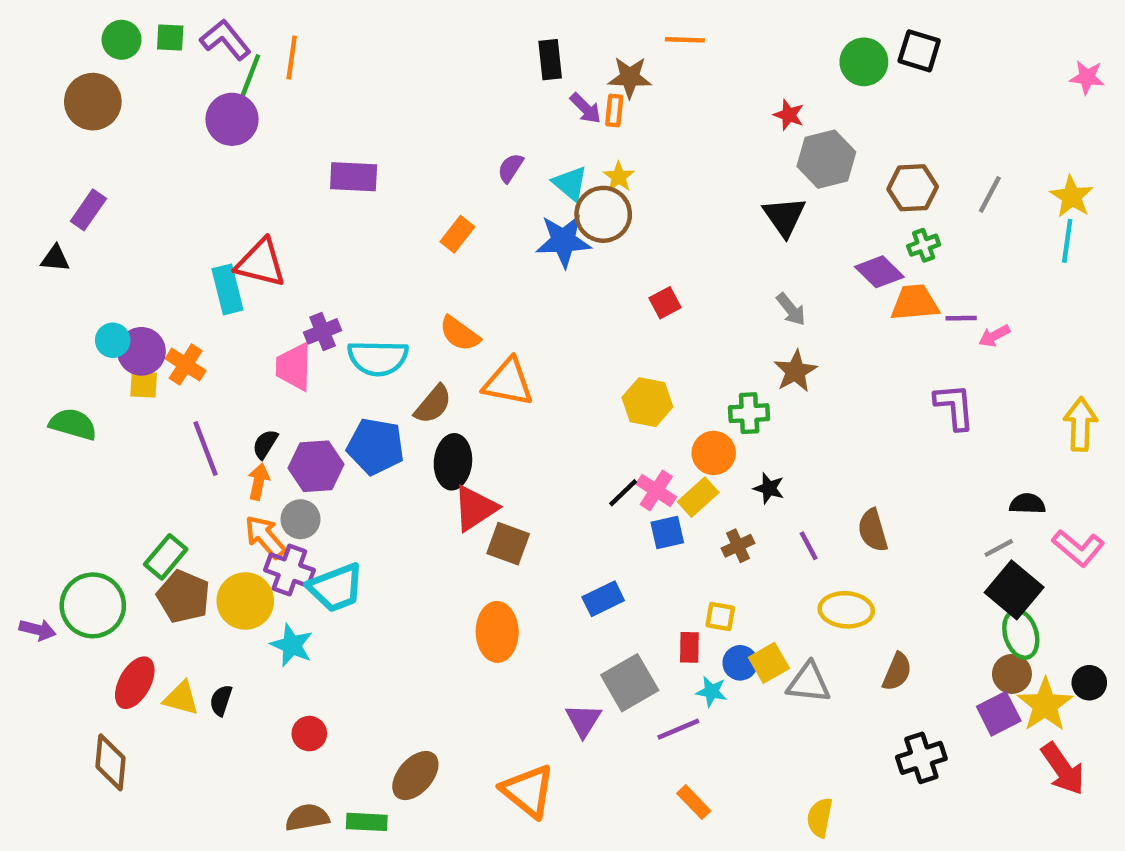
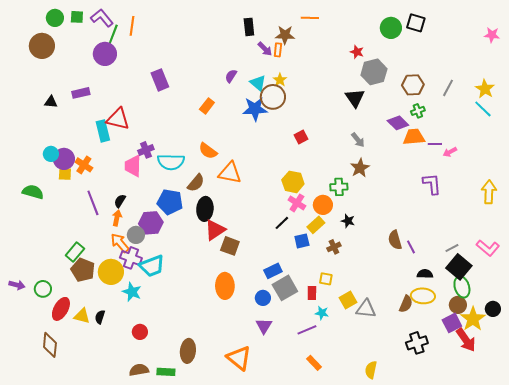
purple rectangle: (354, 177) -> (160, 80), turned 65
purple rectangle: (88, 210) -> (81, 93), moved, turned 42
cyan line: (1067, 241) -> (483, 109), turned -54
black triangle: (55, 259) -> (51, 102), moved
purple hexagon: (316, 466) -> (151, 223), moved
pink cross: (656, 491) -> (297, 203), moved
black semicircle: (1027, 504) -> (425, 274), moved
purple line: (809, 546) -> (411, 247), moved
green circle: (93, 605) -> (43, 289), moved, size x0.6
yellow ellipse: (846, 610) -> (423, 296), moved
blue circle: (740, 663) -> (263, 298), moved
gray square: (630, 683) -> (285, 288), moved
red arrow: (1063, 769) -> (466, 340), moved
brown ellipse: (415, 776) -> (188, 351), turned -35

